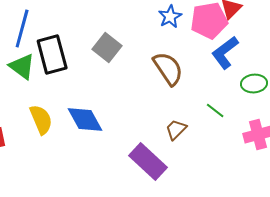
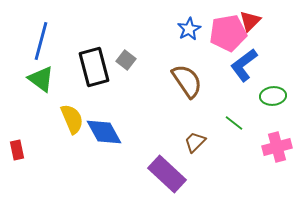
gray square: (107, 48) -> (126, 60), size x0.7
black rectangle: (52, 55) -> (94, 67), moved
yellow semicircle: (41, 120) -> (72, 119), moved

